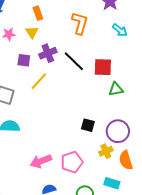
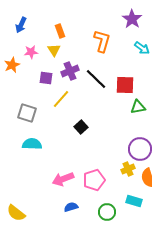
black square: (88, 125) -> (81, 127), moved, turned 32

